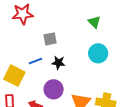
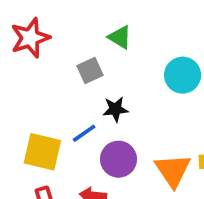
green triangle: (94, 22) -> (120, 37), moved
blue line: (35, 61) -> (84, 133), moved

